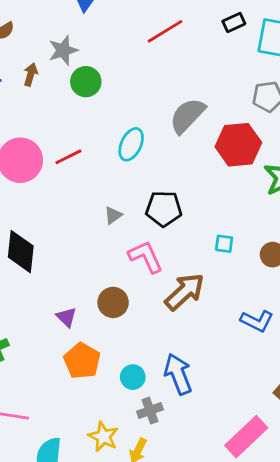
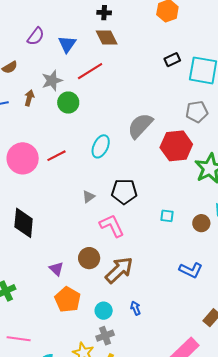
red line: (165, 31) -> (90, 71), moved
brown arrow: (185, 292) -> (119, 270), moved
blue arrow: (178, 374) -> (136, 308), size x0.5
gray cross: (150, 411) -> (105, 336), moved

